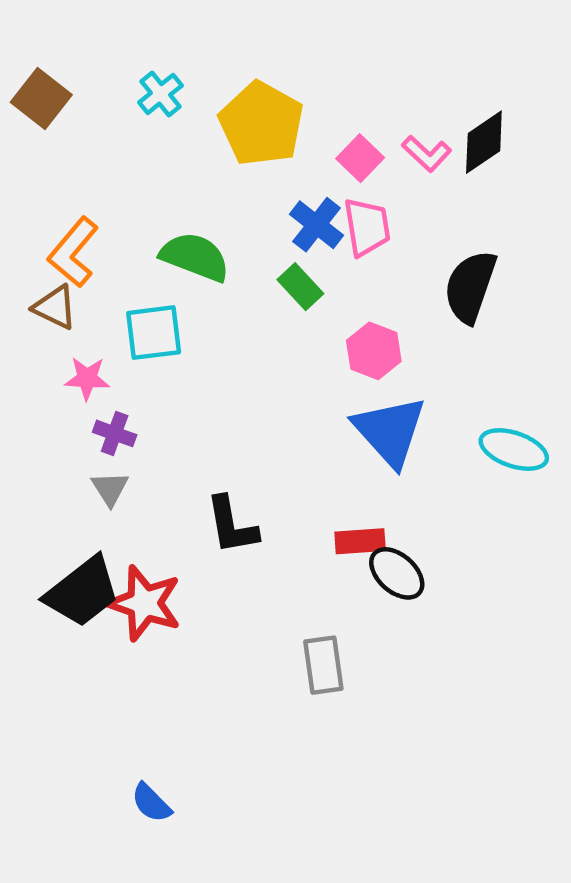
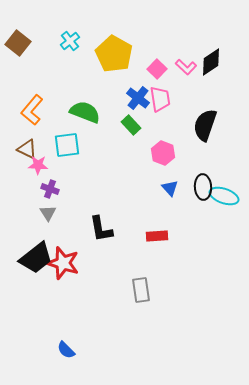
brown triangle: (55, 307) -> (27, 149), moved
blue triangle: (390, 431) -> (170, 188), size x0.5
black ellipse: (397, 573) -> (203, 187), moved, turned 45

